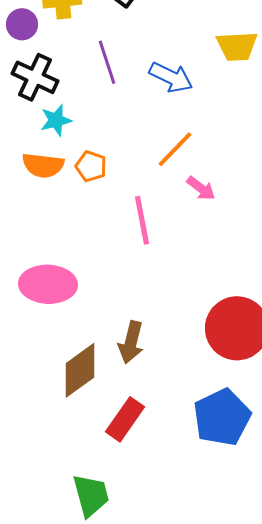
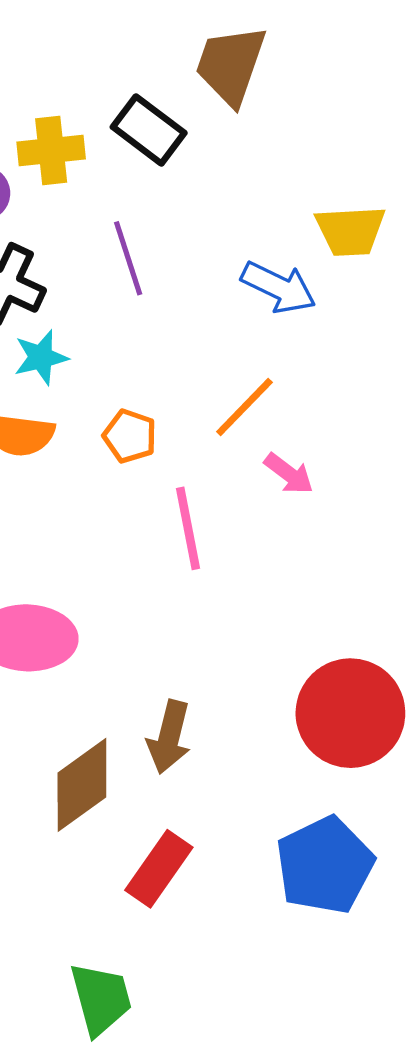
blue arrow: (171, 77) -> (279, 287), moved
orange pentagon: (91, 166) -> (130, 436), moved

